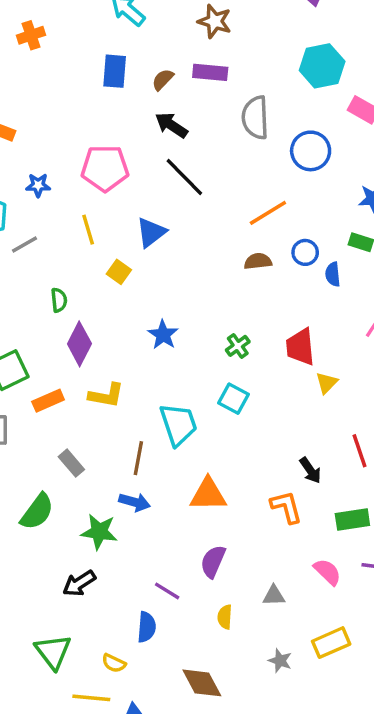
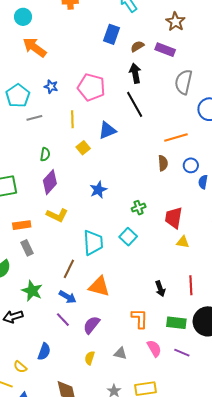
black arrow: (171, 125) -> (135, 73), turned 30
brown semicircle: (258, 261) -> (163, 163), turned 77
yellow triangle: (327, 383) -> (183, 242), turned 40
orange rectangle: (48, 401) -> (22, 225), moved
brown line: (138, 458) -> (69, 269), moved
blue arrow: (135, 502) -> (68, 297), moved
orange L-shape: (286, 507) -> (140, 318), moved
purple line: (167, 591) -> (63, 320), moved

